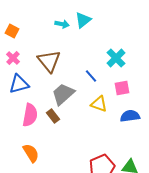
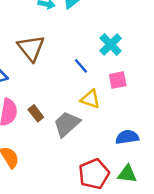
gray trapezoid: (63, 94) -> (67, 124), moved
blue semicircle: (130, 116) -> (127, 137), moved

